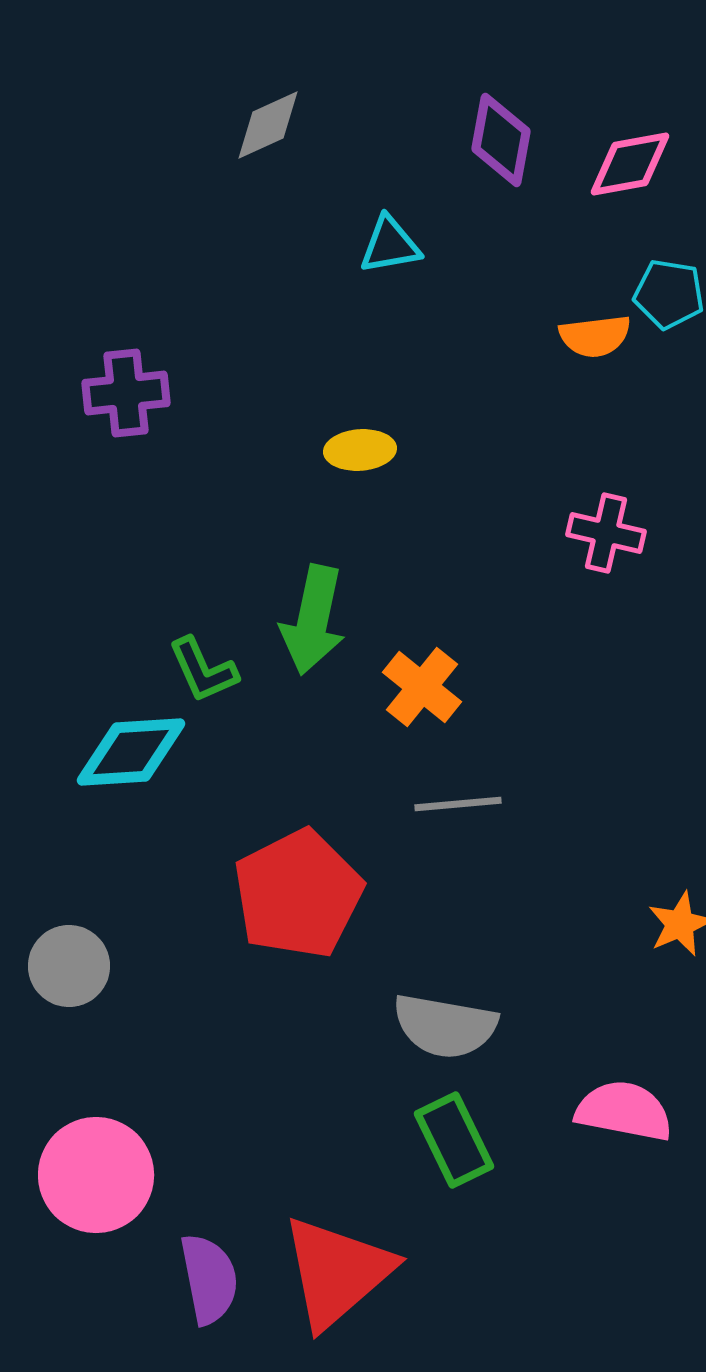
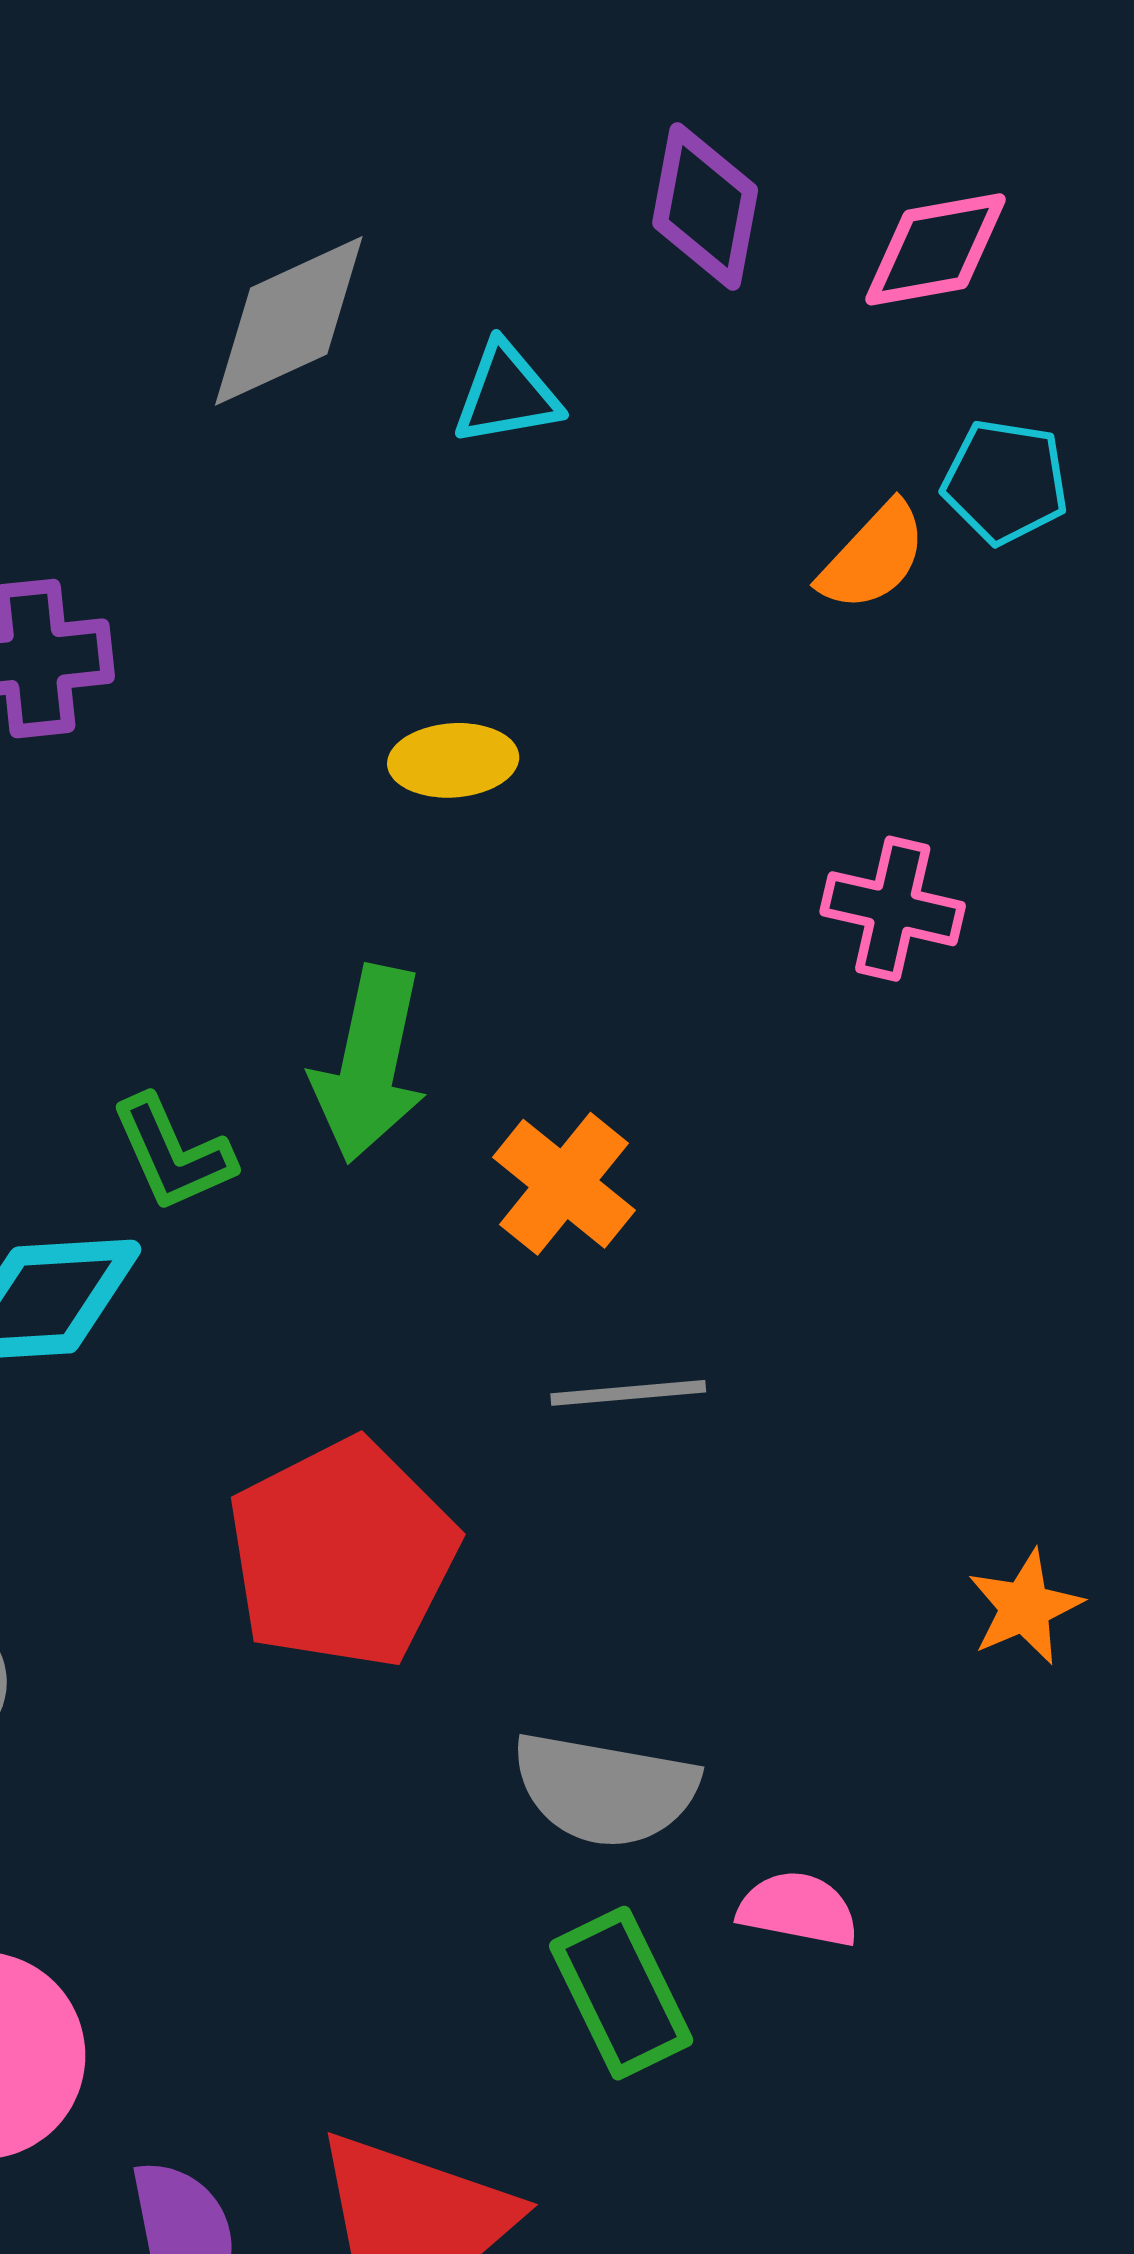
gray diamond: (268, 125) -> (289, 321), moved, size x1.4
orange semicircle: (595, 336) -> (873, 557), turned -40
pink semicircle: (624, 1111) -> (798, 1909), moved, size x0.7

